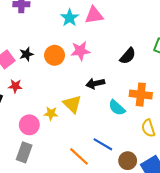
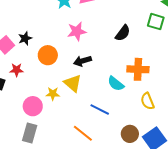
orange circle: (55, 55) -> (48, 55), moved
black arrow: (95, 83) -> (82, 61), moved
blue line: (103, 144) -> (100, 109), moved

